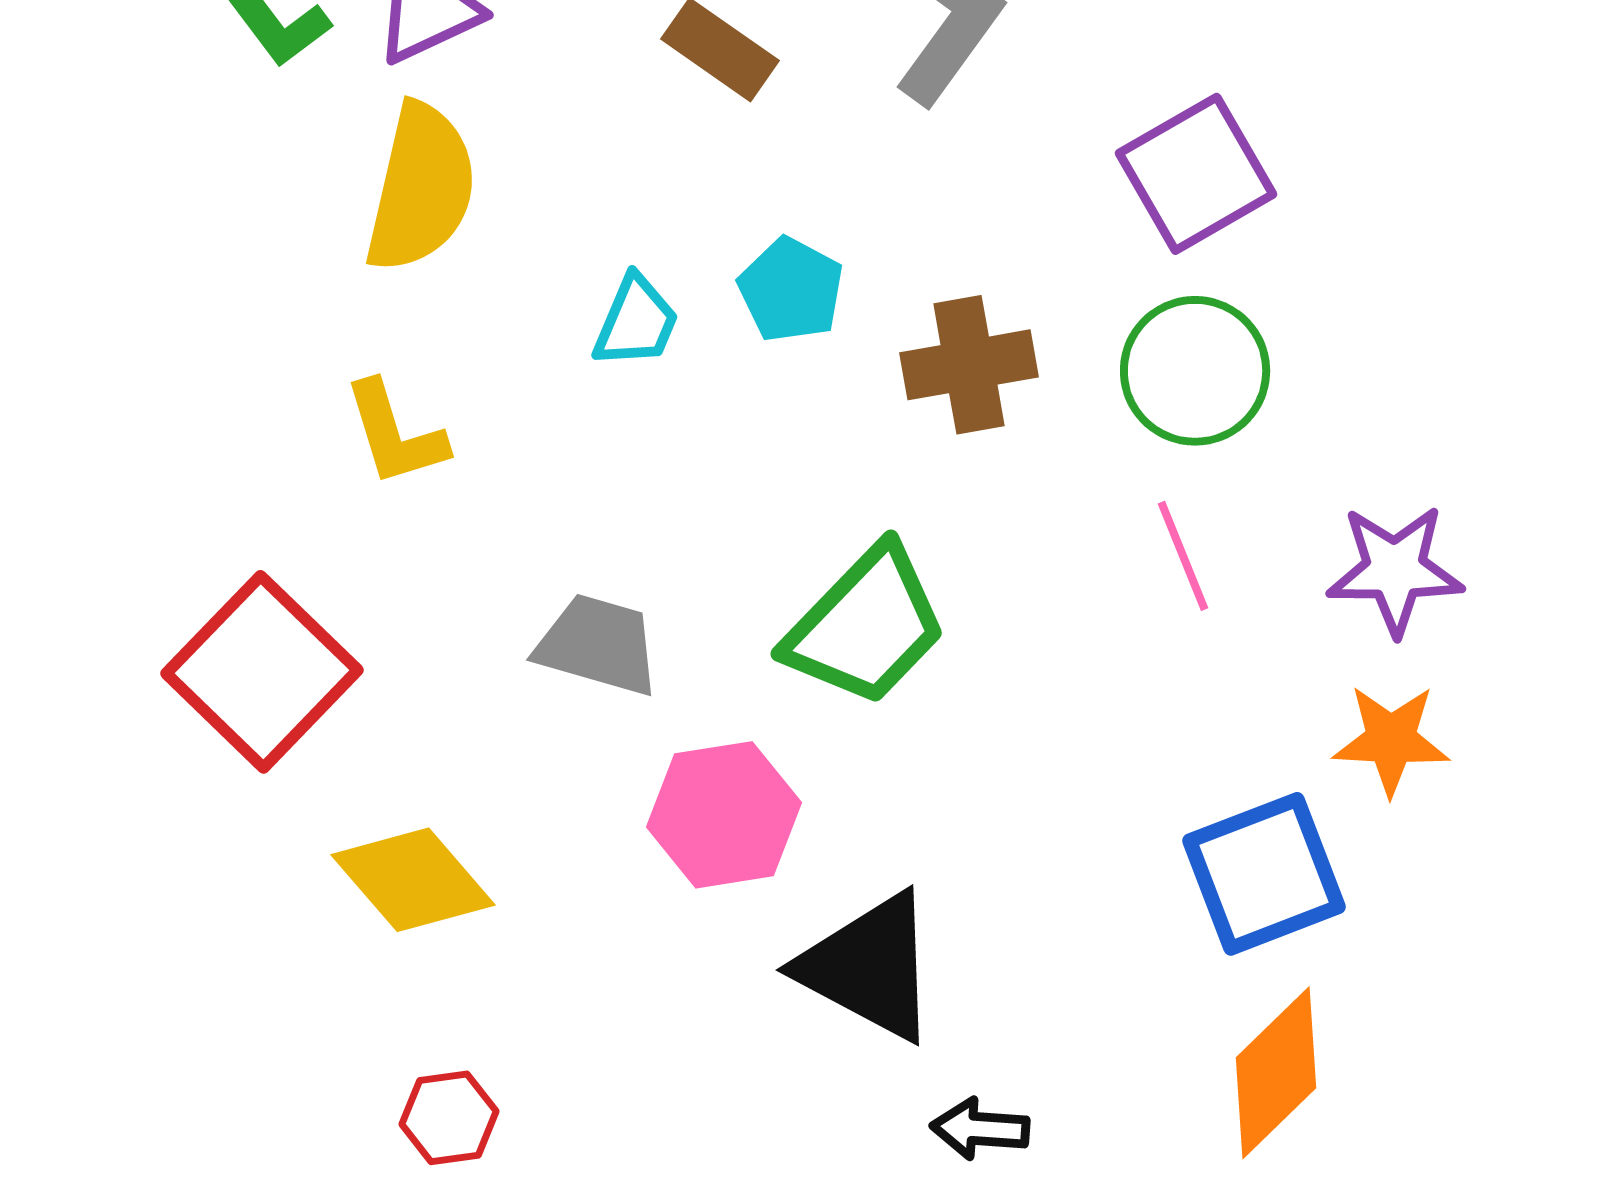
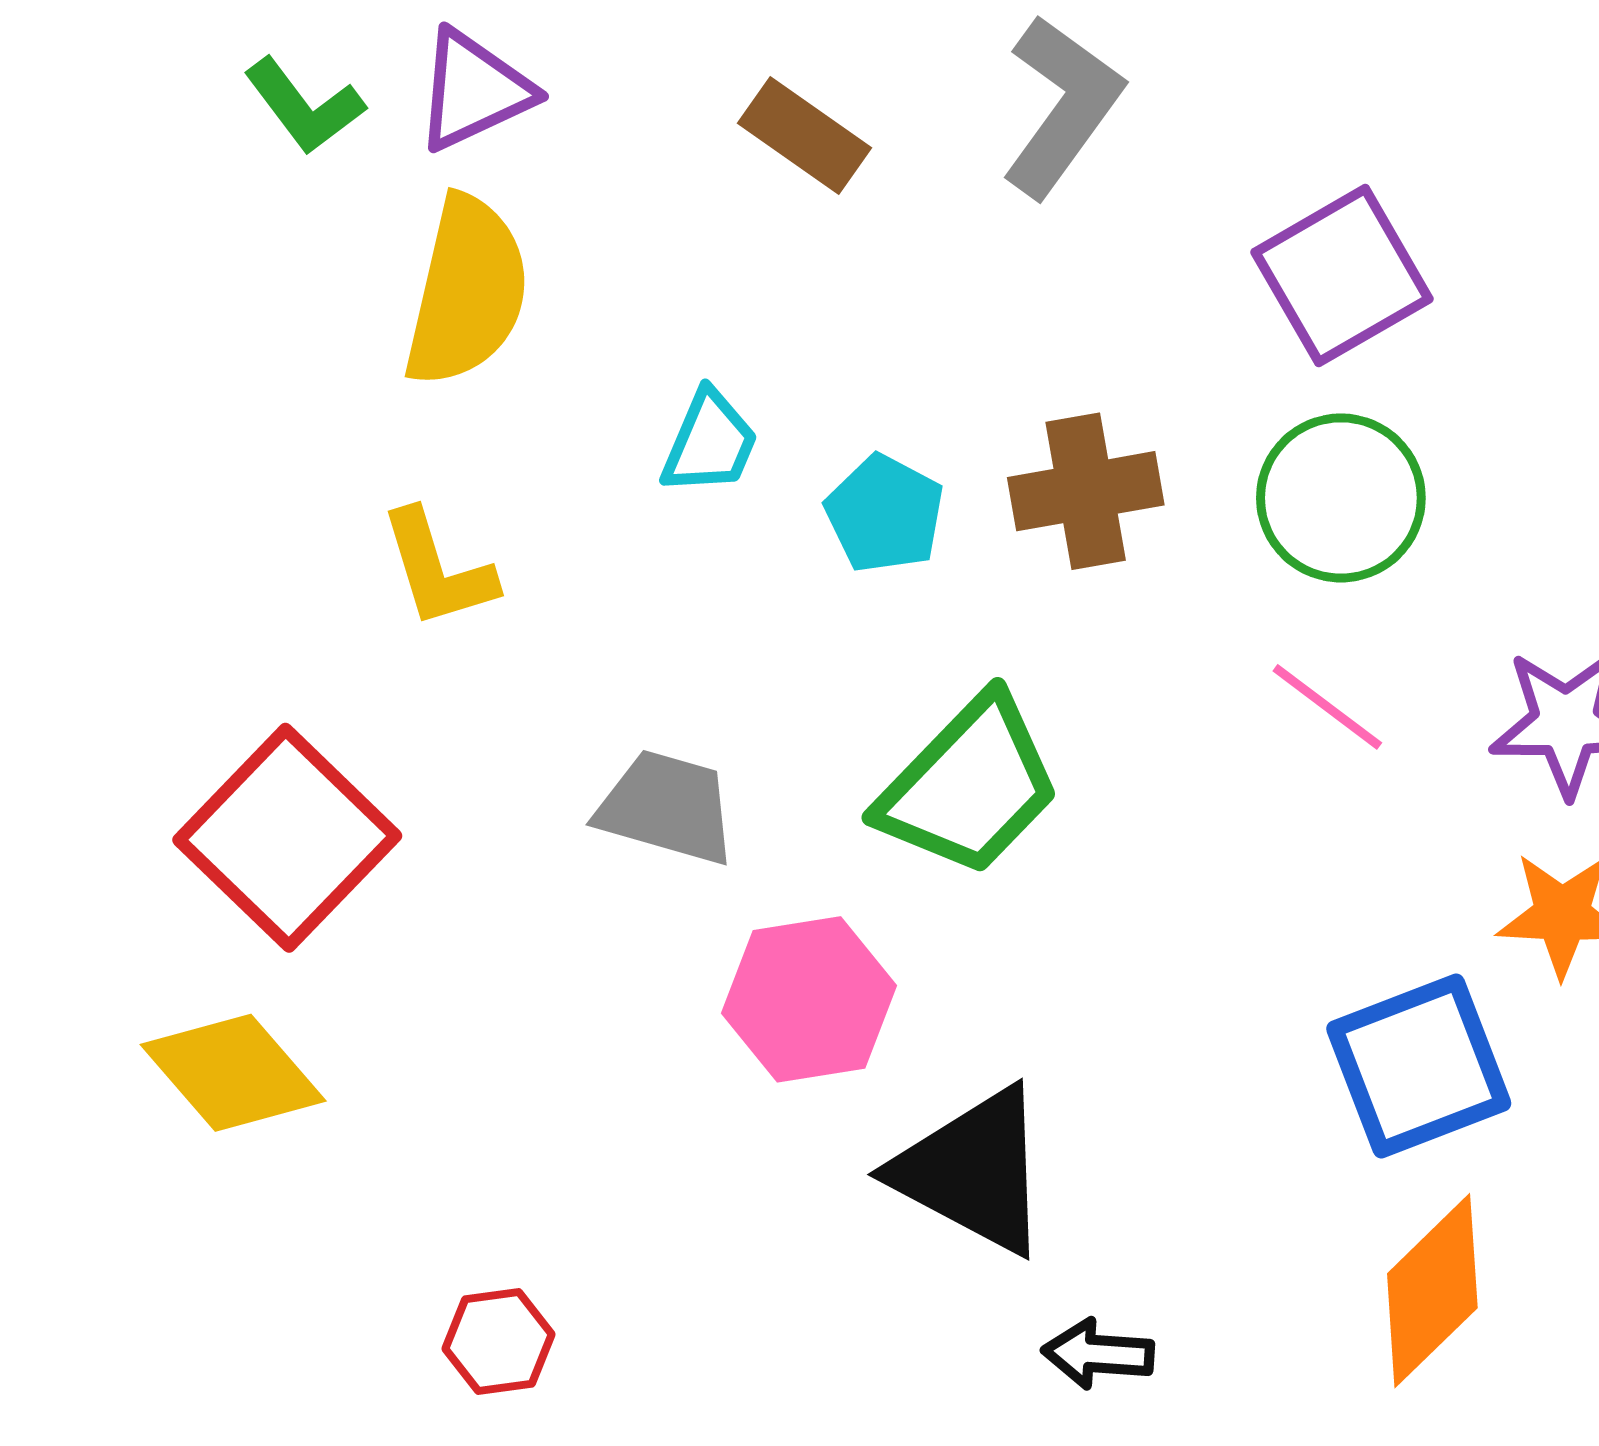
cyan pentagon: (791, 290) -> (885, 514), moved
pink line: (1183, 556) -> (1327, 707), turned -31
yellow diamond: (413, 880) -> (233, 1073), moved

